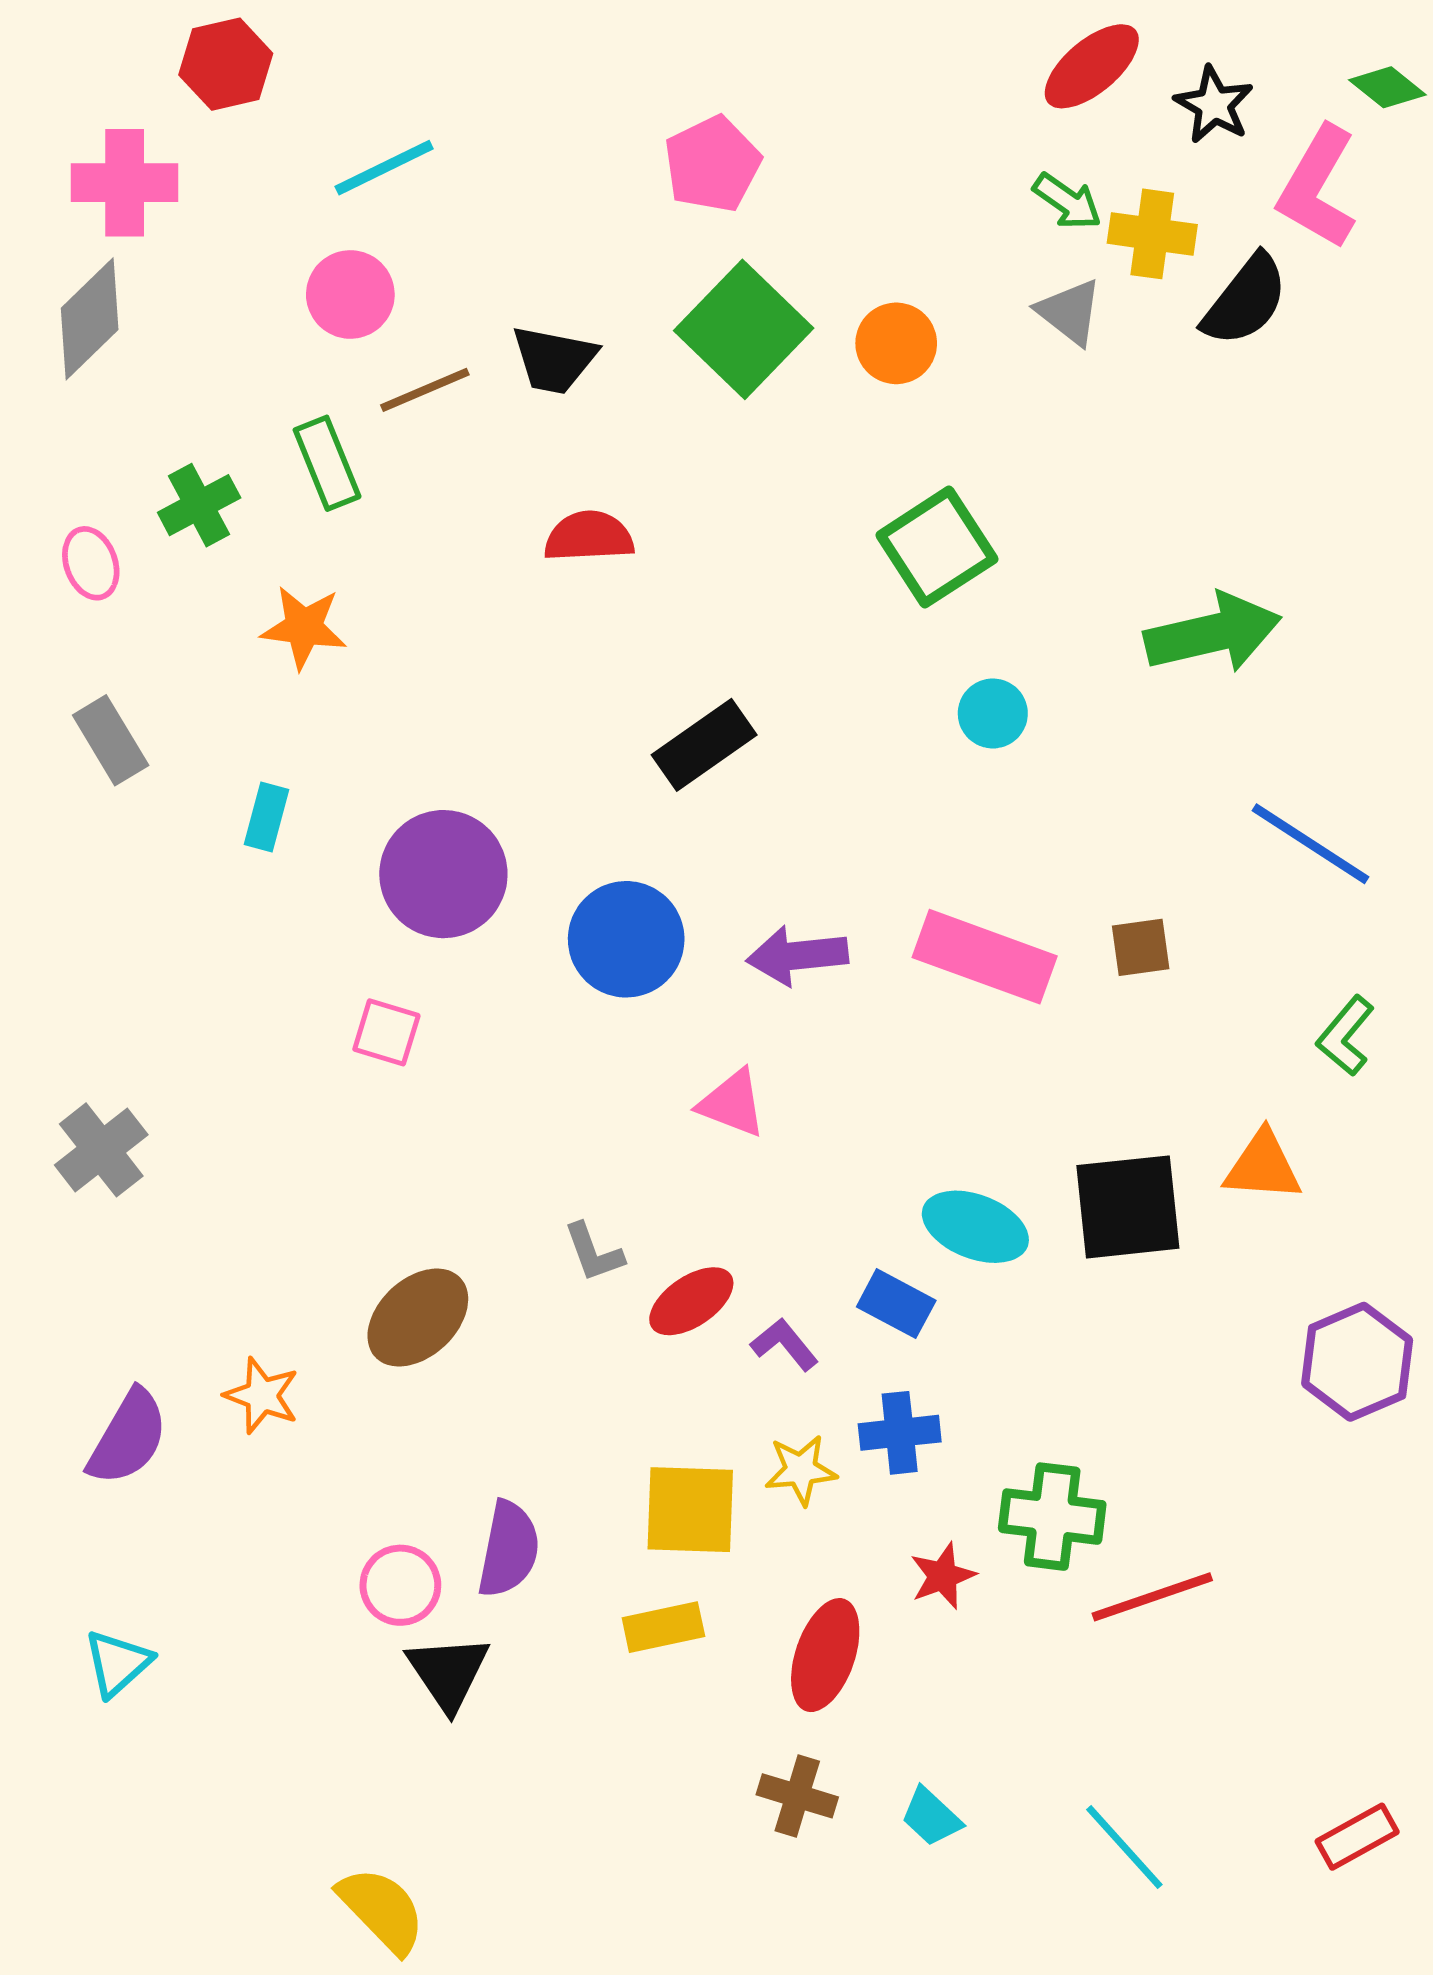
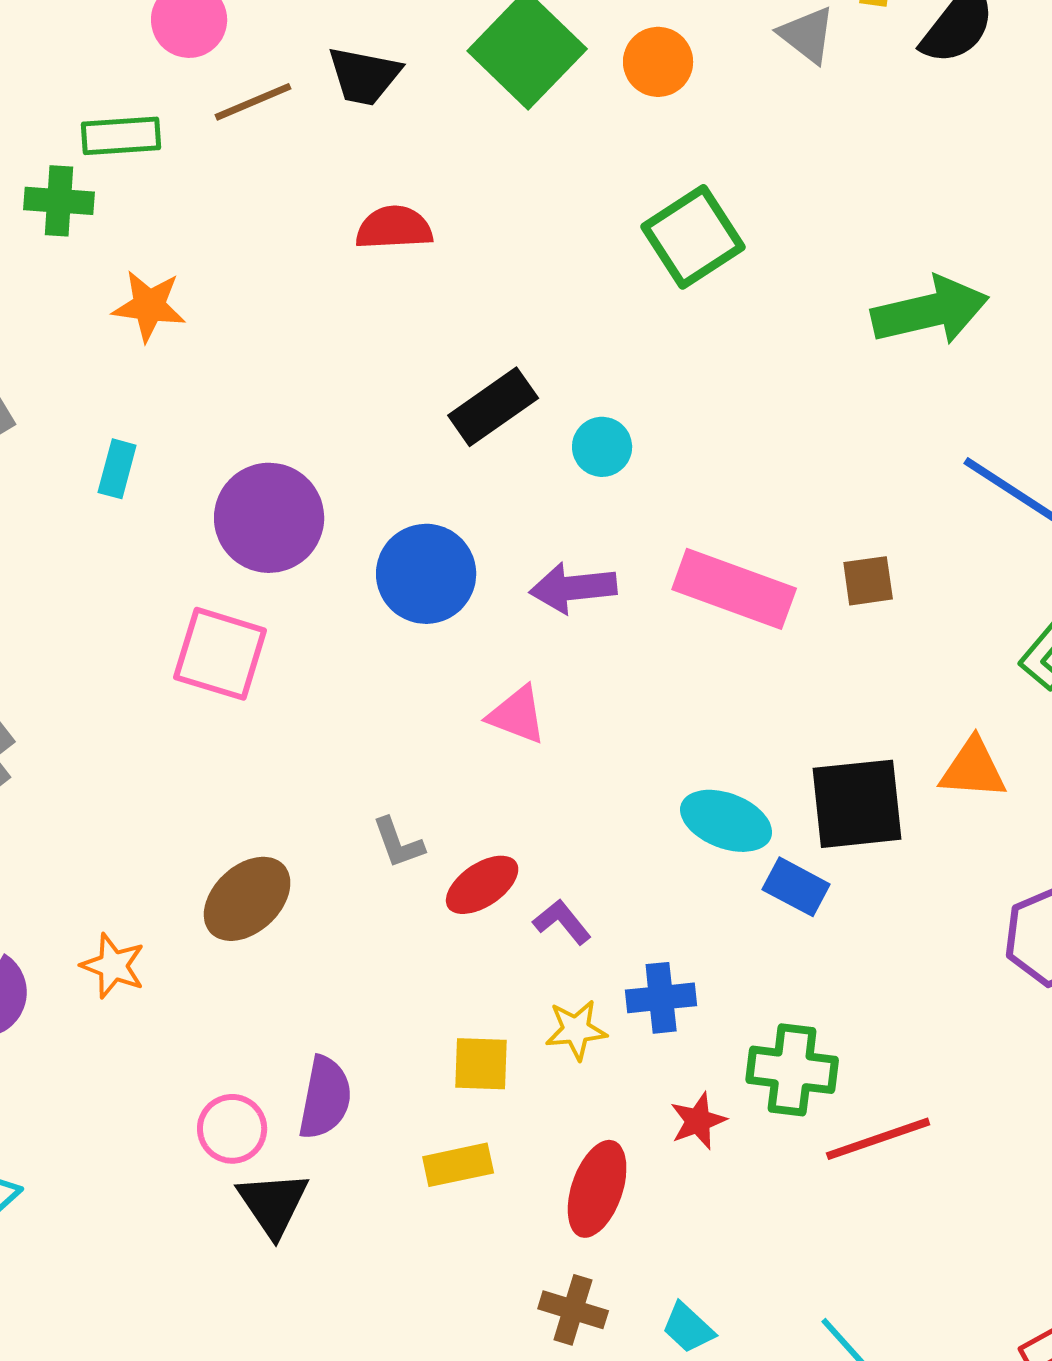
green rectangle: (327, 463) -> (121, 136), moved, turned -72
green cross: (199, 505) -> (59, 201), turned 32
cyan circle: (993, 713) -> (602, 447), moved
pink square: (386, 1032) -> (220, 654), size x1.6
blue rectangle: (896, 1304) -> (796, 887), moved
yellow square: (690, 1510) -> (481, 1064), size x0.7

